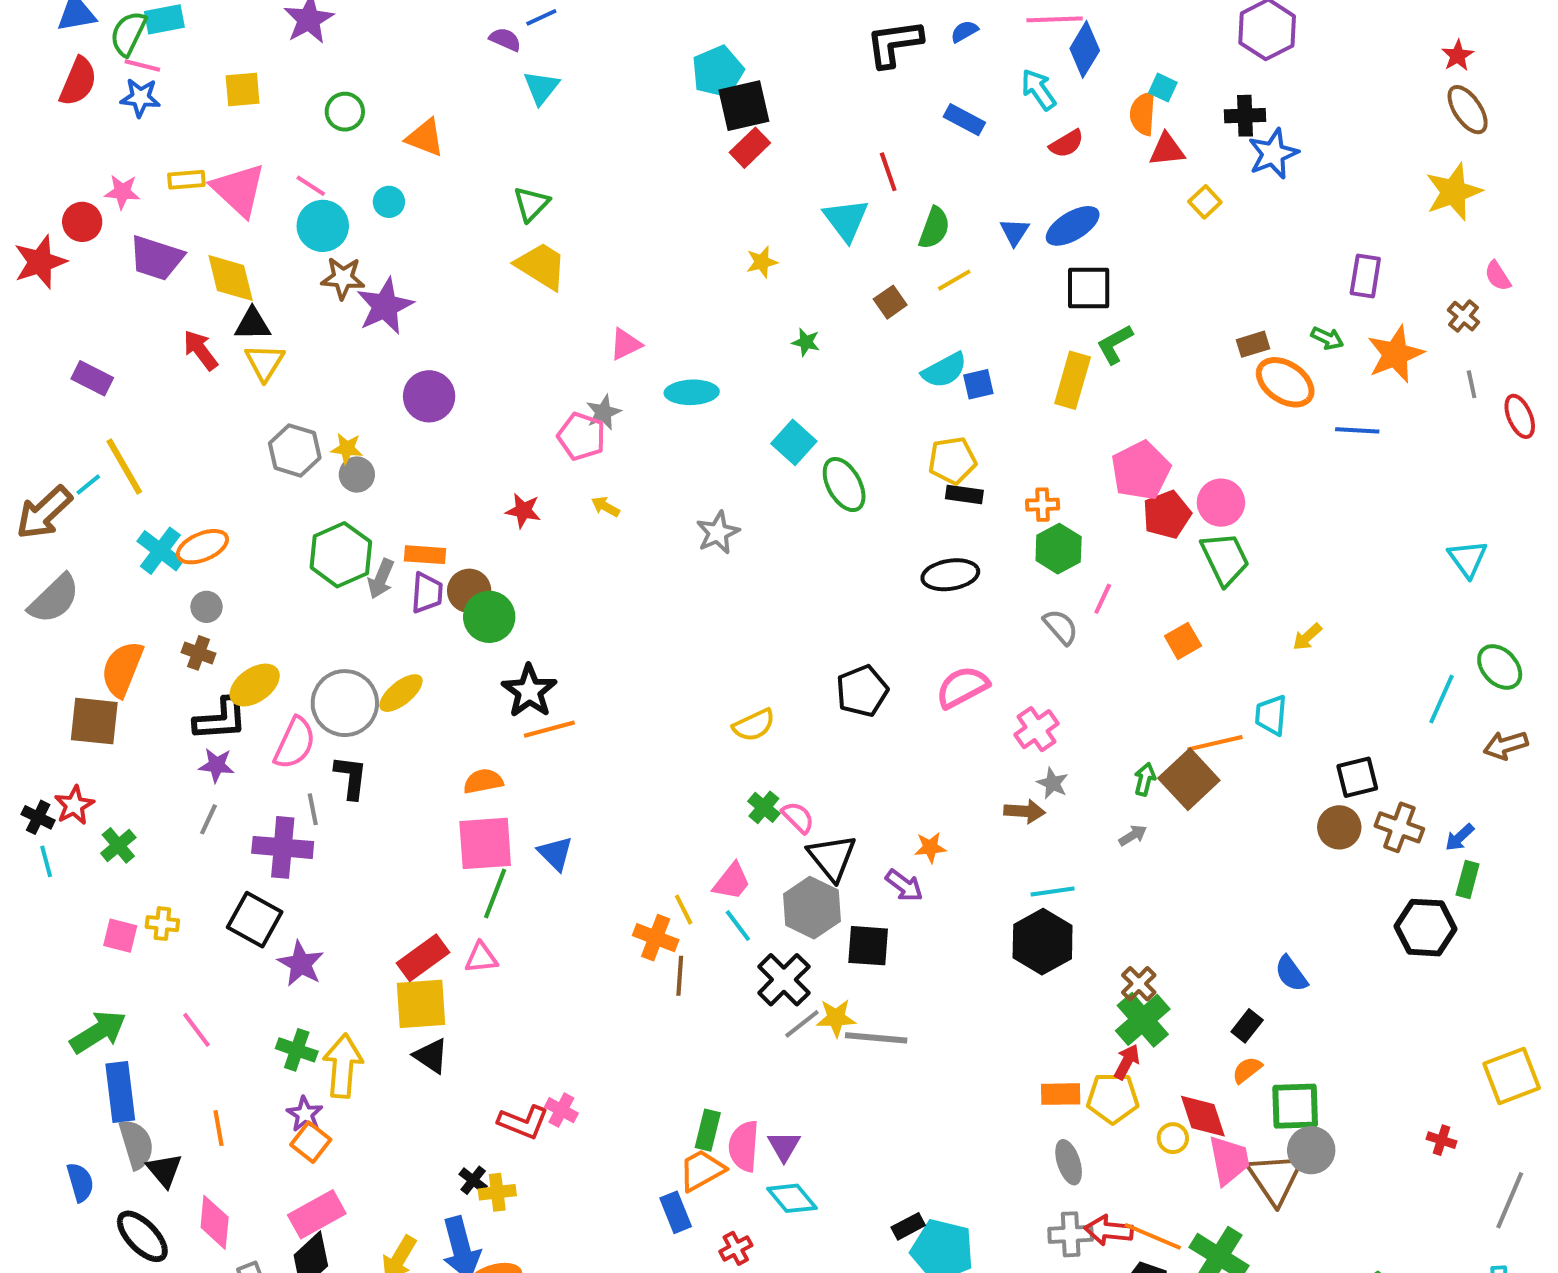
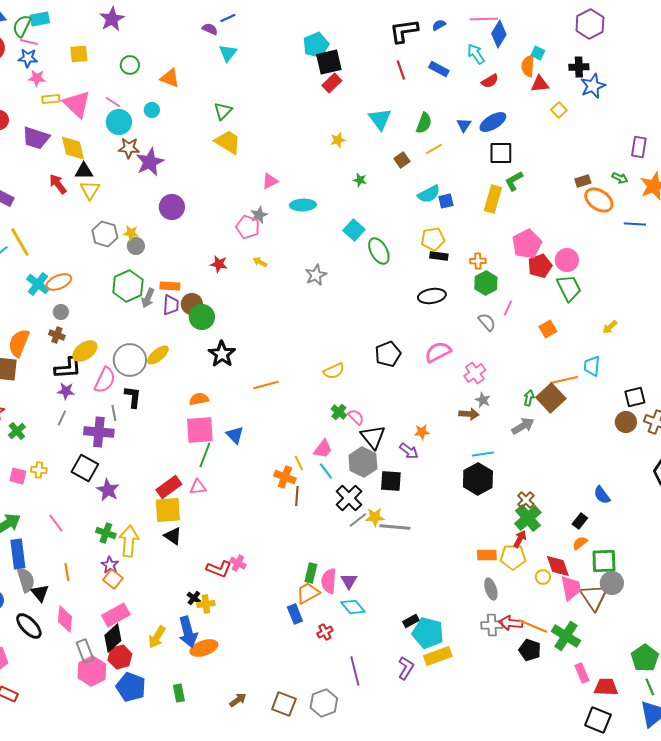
red line: (888, 172) -> (401, 70), moved
pink star: (122, 192) -> (37, 78), moved
orange line: (549, 729) -> (266, 385), moved
gray arrow: (1133, 835) -> (523, 426), size x1.6

